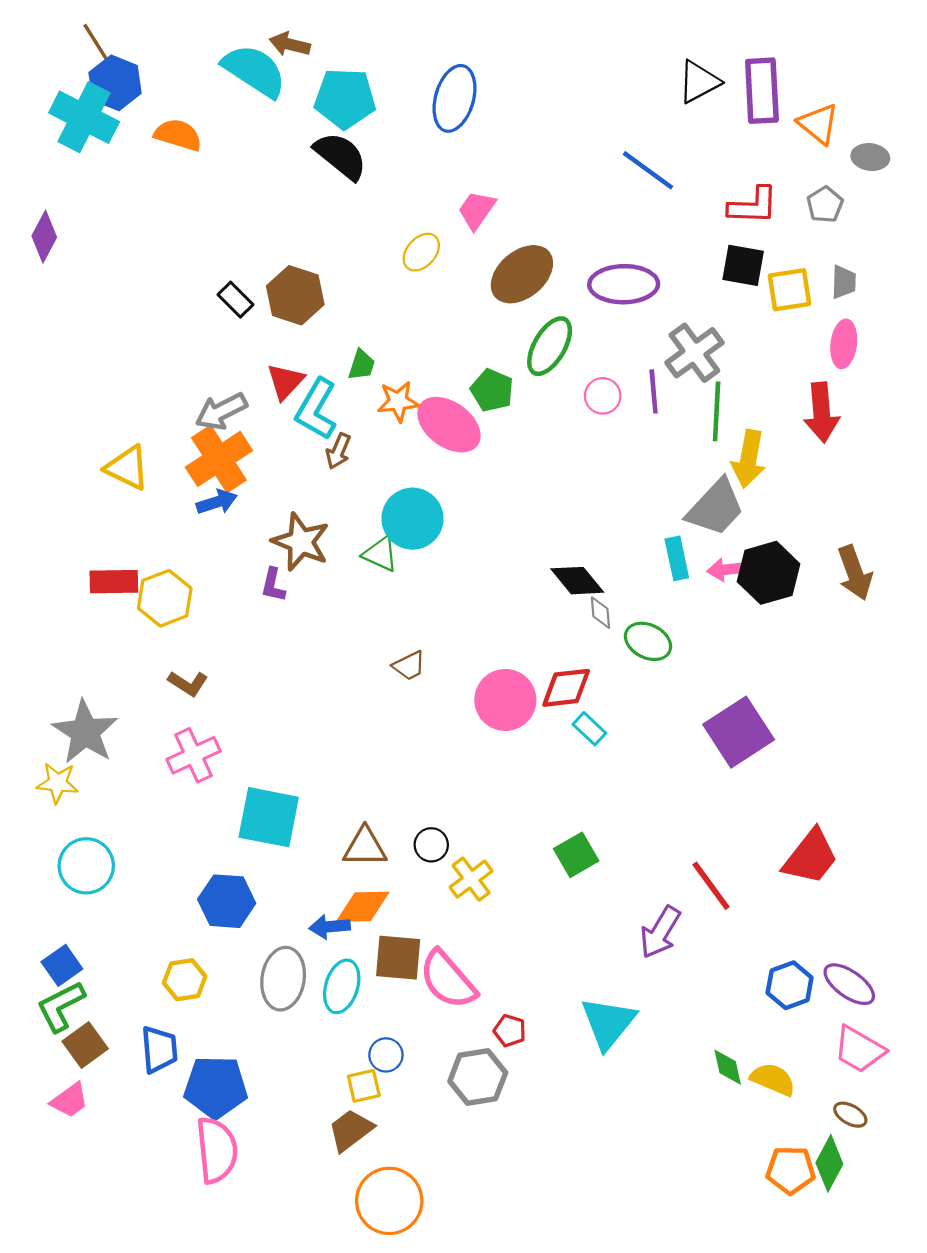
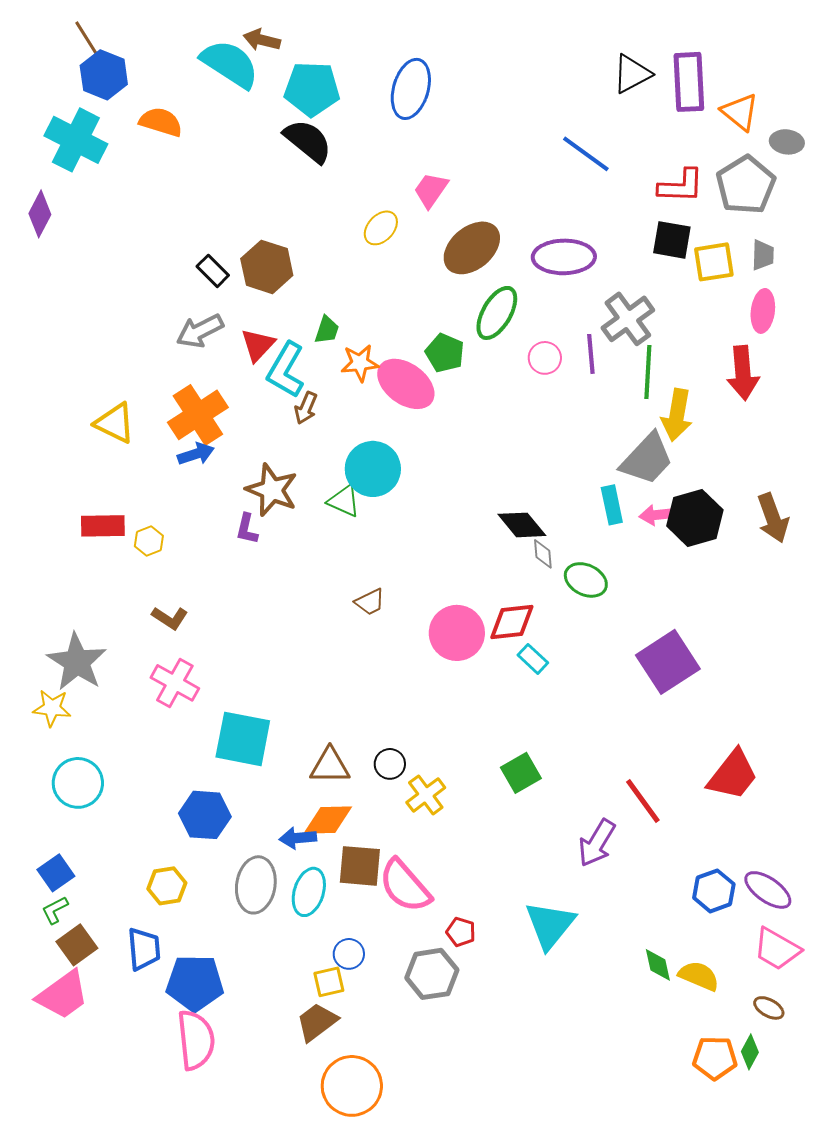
cyan cross: (84, 117) -> (76, 140), moved
gray pentagon: (825, 205) -> (746, 185), size x1.8
gray arrow: (221, 411) -> (200, 331), moved
yellow hexagon: (165, 598) -> (149, 541), size x0.6
pink cross: (194, 755) -> (175, 683), turned -36
green L-shape: (61, 1006) -> (55, 910), size x0.6
pink trapezoid: (70, 1100) -> (63, 995), size x1.5
green diamond: (829, 1163) -> (750, 1052), size x0.7

